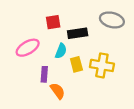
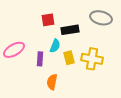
pink ellipse: (28, 48) -> (14, 50), moved
purple rectangle: (44, 74) -> (40, 59), moved
orange semicircle: (58, 91) -> (52, 82), turned -133

